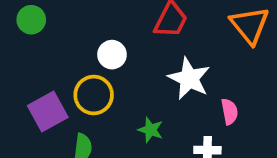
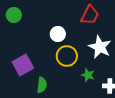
yellow circle: (94, 95) -> (67, 56), moved
green star: (151, 130) -> (88, 75), moved

